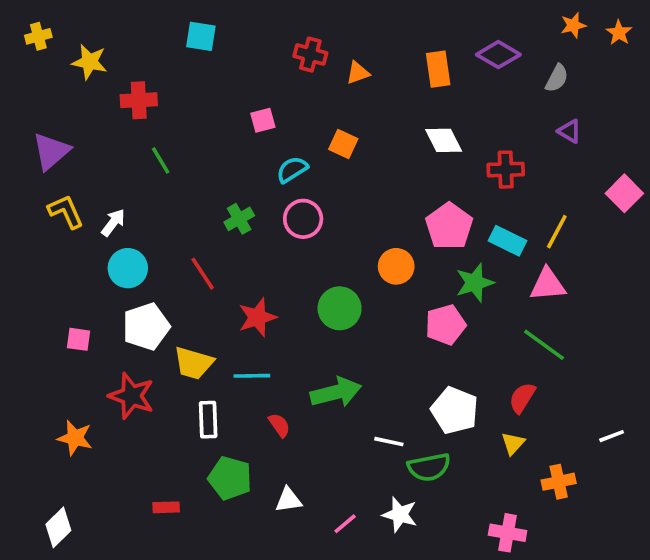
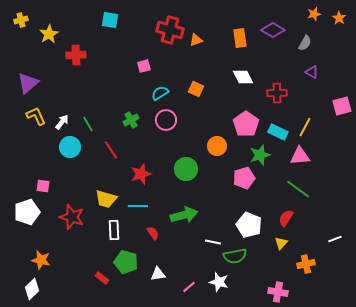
red cross: (310, 55) -> (170, 30), size x1.5
yellow star: (89, 62) -> (49, 34), turned 30
orange square: (343, 144) -> (196, 89), moved
green line: (161, 160) -> (88, 124), moved
pink square: (624, 193) -> (342, 106), turned 30
white pentagon: (146, 327) -> (27, 212), moved
orange star: (75, 438) -> (41, 260), moved
red rectangle: (166, 507) -> (102, 278), moved, turned 40

